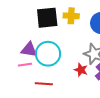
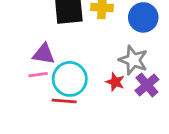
cyan circle: (48, 54) -> (70, 79), moved

